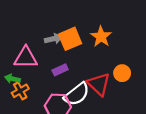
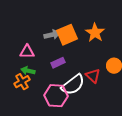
pink triangle: (26, 58) -> (27, 52), size x0.7
green arrow: (12, 79) -> (28, 71), moved
red triangle: (99, 84) -> (93, 76), size x0.7

